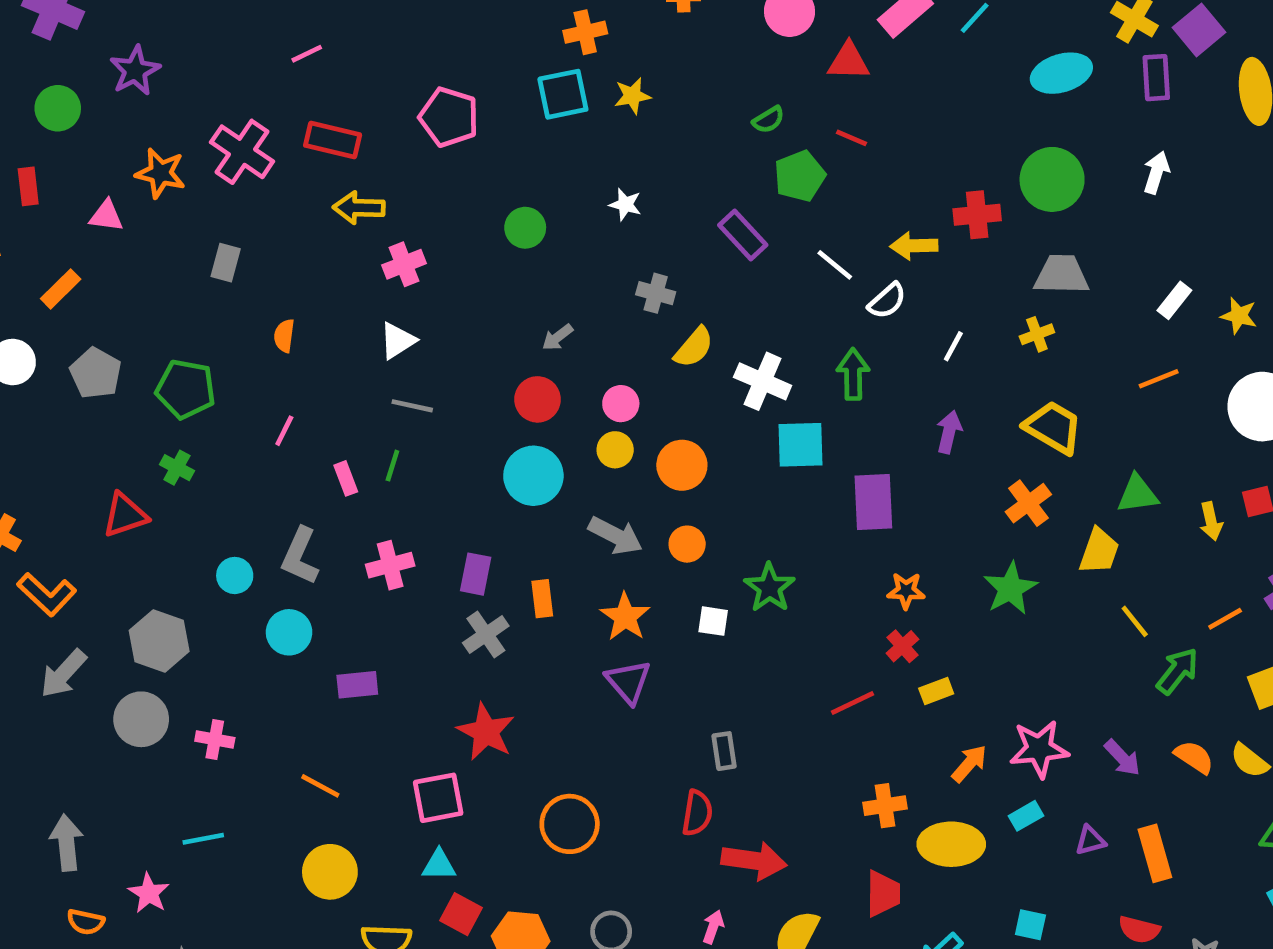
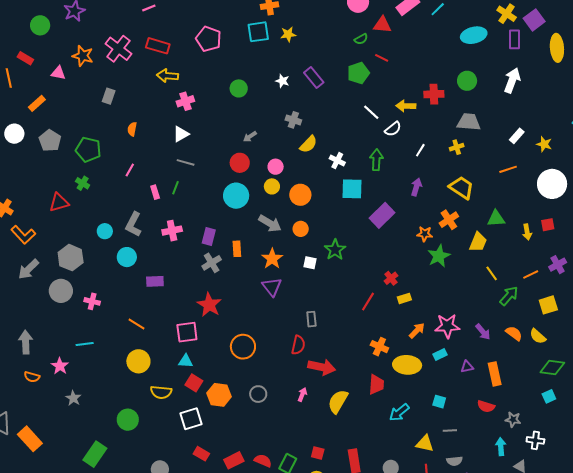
green semicircle: (769, 120) -> (361, 39), moved
white arrow: (1156, 173) -> (512, 80), size x1.4
green circle: (1052, 179) -> (467, 81), size x0.7
red rectangle: (28, 186) -> (25, 58), turned -56
purple rectangle: (743, 235) -> (314, 77), moved
white cross: (763, 381) -> (337, 161), size x0.7
purple rectangle: (873, 502) -> (382, 215), turned 45
orange star: (906, 591) -> (425, 234), moved
red line: (853, 703) -> (368, 302), turned -36
orange cross: (885, 806) -> (379, 347), turned 30

